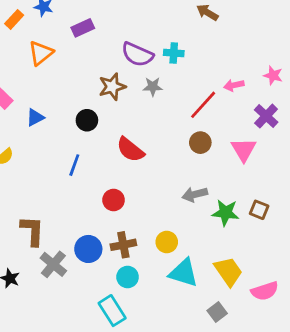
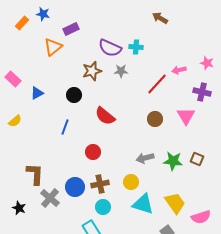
orange triangle: (41, 53) -> (53, 47), moved
purple cross: (266, 116) -> (202, 92), turned -30
brown circle: (200, 143) -> (155, 119), moved
gray arrow: (195, 194) -> (145, 158), moved

